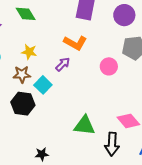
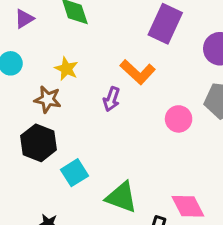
purple arrow: (63, 64) -> (111, 99), turned 140
cyan square: (43, 85) -> (75, 173), moved

